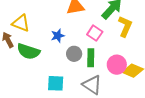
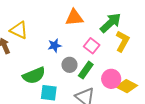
green semicircle: (28, 51) -> (34, 75), moved, turned -45
green rectangle: (91, 58) -> (86, 70), turned 30

